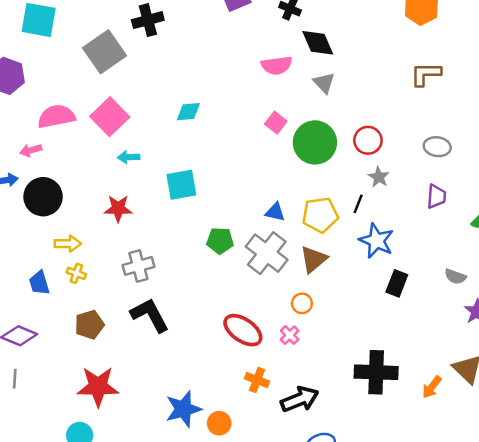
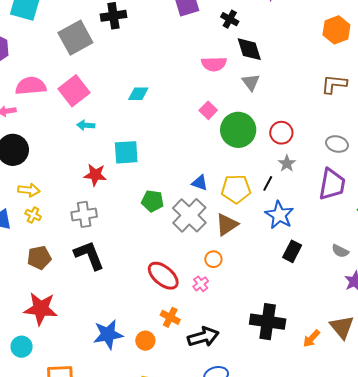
purple trapezoid: (436, 196) -> (332, 184), size x1.6
red star: (118, 208) -> (95, 175), moved
orange circle: (219, 423) -> (145, 341), moved

